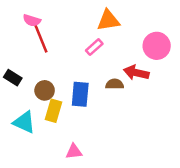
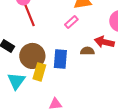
brown circle: (45, 90) -> (32, 56), size x1.6
cyan triangle: (24, 122) -> (16, 81), turned 42

